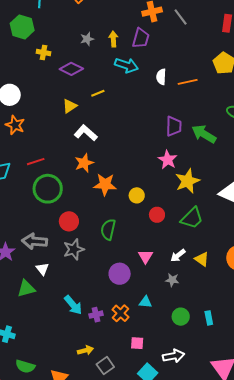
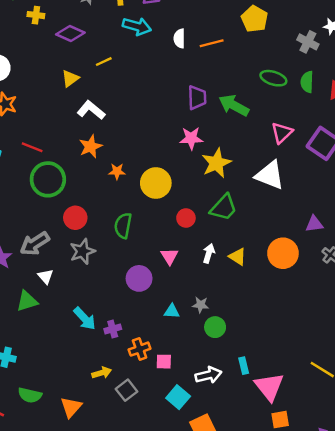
pink star: (168, 160) -> (191, 138), turned -30
red line: (36, 162) -> (32, 147), turned 42
orange star: (105, 184) -> (117, 171), size x0.6
yellow circle: (137, 195) -> (156, 183), size x1.6
red circle: (157, 215) -> (186, 218), moved
gray arrow: (34, 241) -> (35, 244), turned -35
white arrow: (178, 255) -> (209, 253), turned 147
gray star: (172, 280) -> (201, 305), moved
orange cross: (120, 313) -> (140, 349), moved, turned 30
cyan rectangle: (209, 318) -> (244, 366), moved

